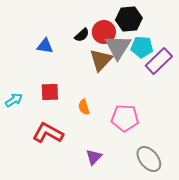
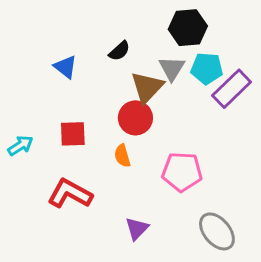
red circle: (104, 32) -> (135, 118), moved
blue triangle: (45, 46) -> (66, 67), turned 30
gray triangle: (118, 47) -> (172, 68), size x0.7

